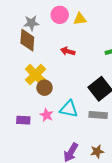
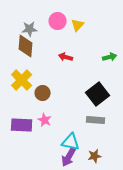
yellow triangle: (80, 19) -> (78, 25), turned -40
yellow cross: (35, 75) -> (22, 80), moved
cyan triangle: (69, 109) -> (71, 142), moved
purple rectangle: (23, 120) -> (22, 125), size x1.5

